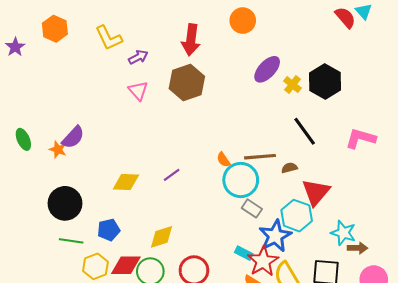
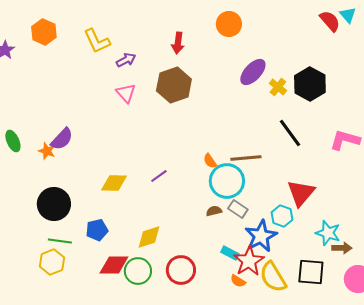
red arrow: (191, 40) -> (178, 43), size x0.7
brown semicircle: (289, 168) -> (214, 211), moved
cyan hexagon: (297, 216) -> (282, 216), size x0.7
yellow hexagon: (95, 266) -> (52, 262), moved

